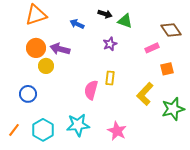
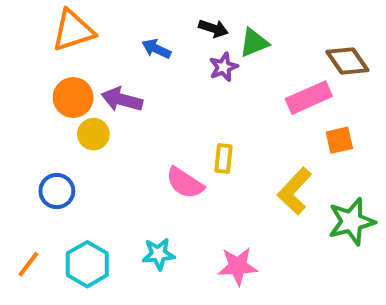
green triangle: (125, 21) -> (254, 43), turned -42
purple star: (110, 44) -> (223, 67), moved
pink rectangle: (152, 48) -> (309, 98), size x1.5
pink semicircle: (91, 90) -> (185, 183), turned -72
cyan star: (78, 125) -> (158, 254), size x0.7
pink star: (117, 131) -> (238, 266), turned -30

